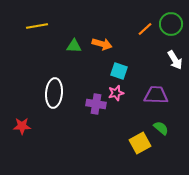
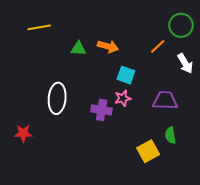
orange line: (145, 29) -> (158, 46), moved
green semicircle: (161, 128) -> (170, 135), turned -140

